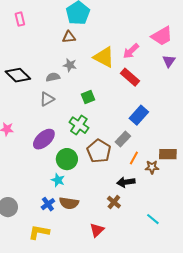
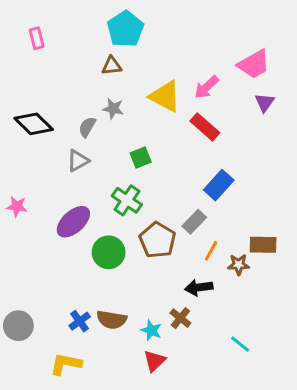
gray semicircle: (53, 77) -> (87, 127), turned -48
cyan star: (58, 180) -> (151, 330), moved

